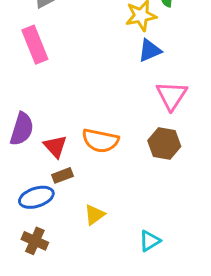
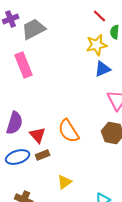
orange semicircle: (100, 141) -> (69, 131), turned 45
blue ellipse: (36, 197) -> (18, 157), moved

